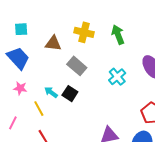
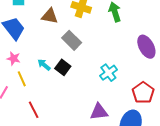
cyan cross: (117, 77) -> (108, 73), moved
yellow line: (39, 109) -> (22, 79), moved

